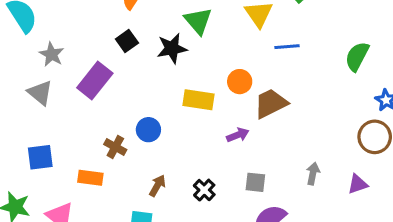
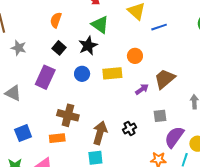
gray star: (52, 54) -> (19, 48), moved
brown trapezoid: (271, 103) -> (165, 79), moved
blue circle: (148, 130) -> (82, 74), moved
brown cross: (115, 147) -> (68, 115), size x1.5
brown arrow: (157, 186) -> (100, 133), size x1.6
black cross: (204, 190) -> (130, 128), turned 32

